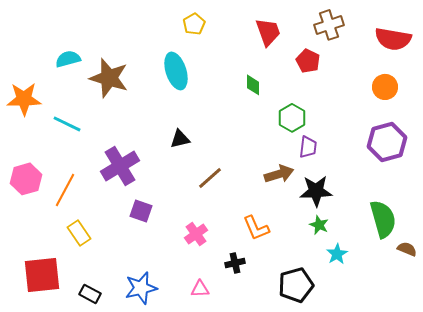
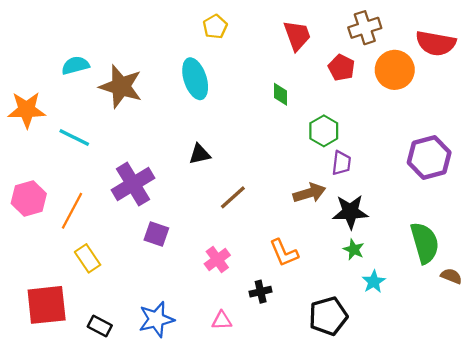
orange circle: (385, 87) -> (395, 70), moved, size x1.4

